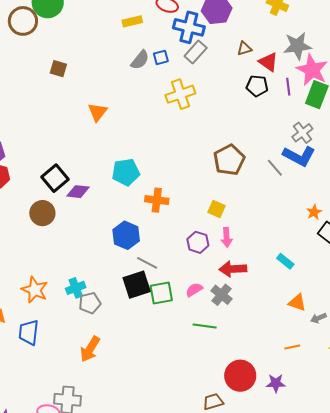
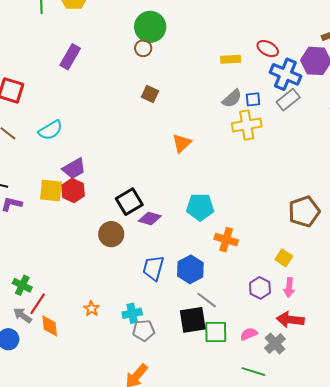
brown circle: (23, 21) -> (143, 48), moved, size x0.6
yellow cross: (180, 94) -> (247, 125), moved
orange star: (35, 290) -> (91, 309), size x0.6
blue trapezoid: (29, 332) -> (153, 268), moved

